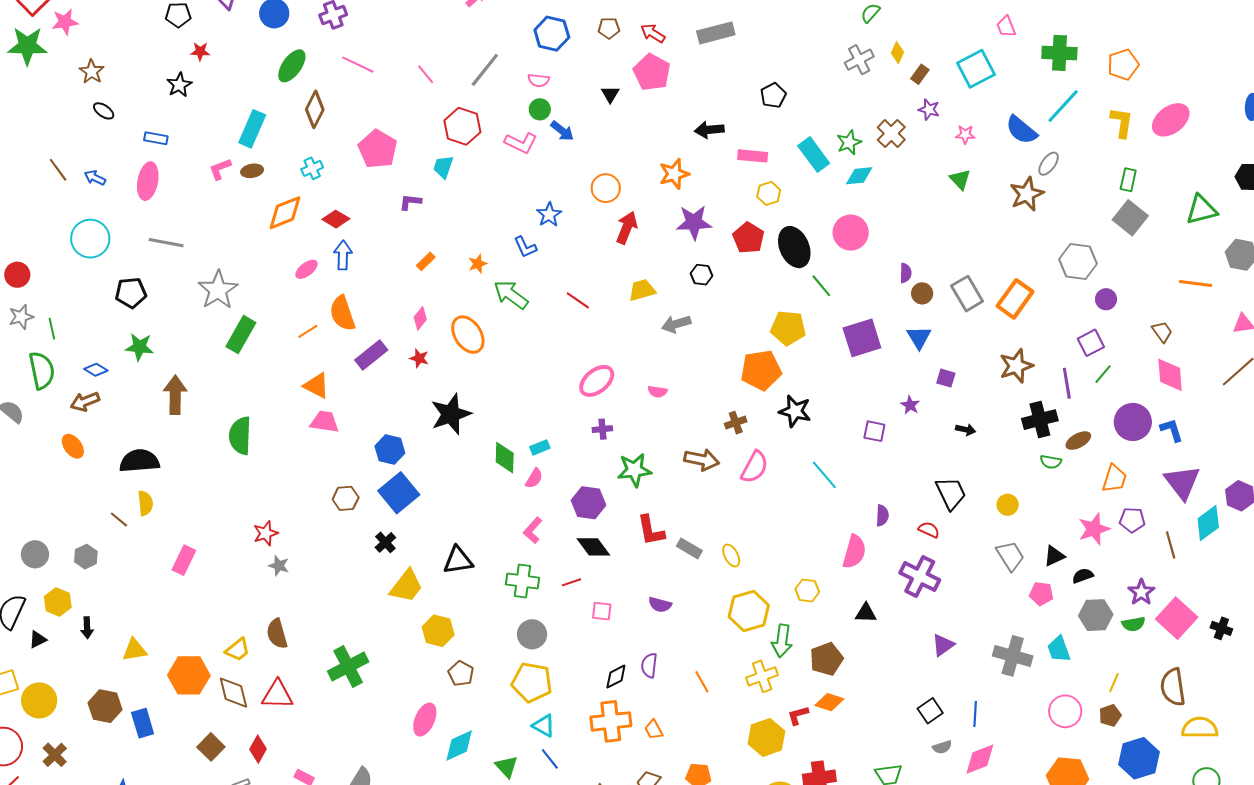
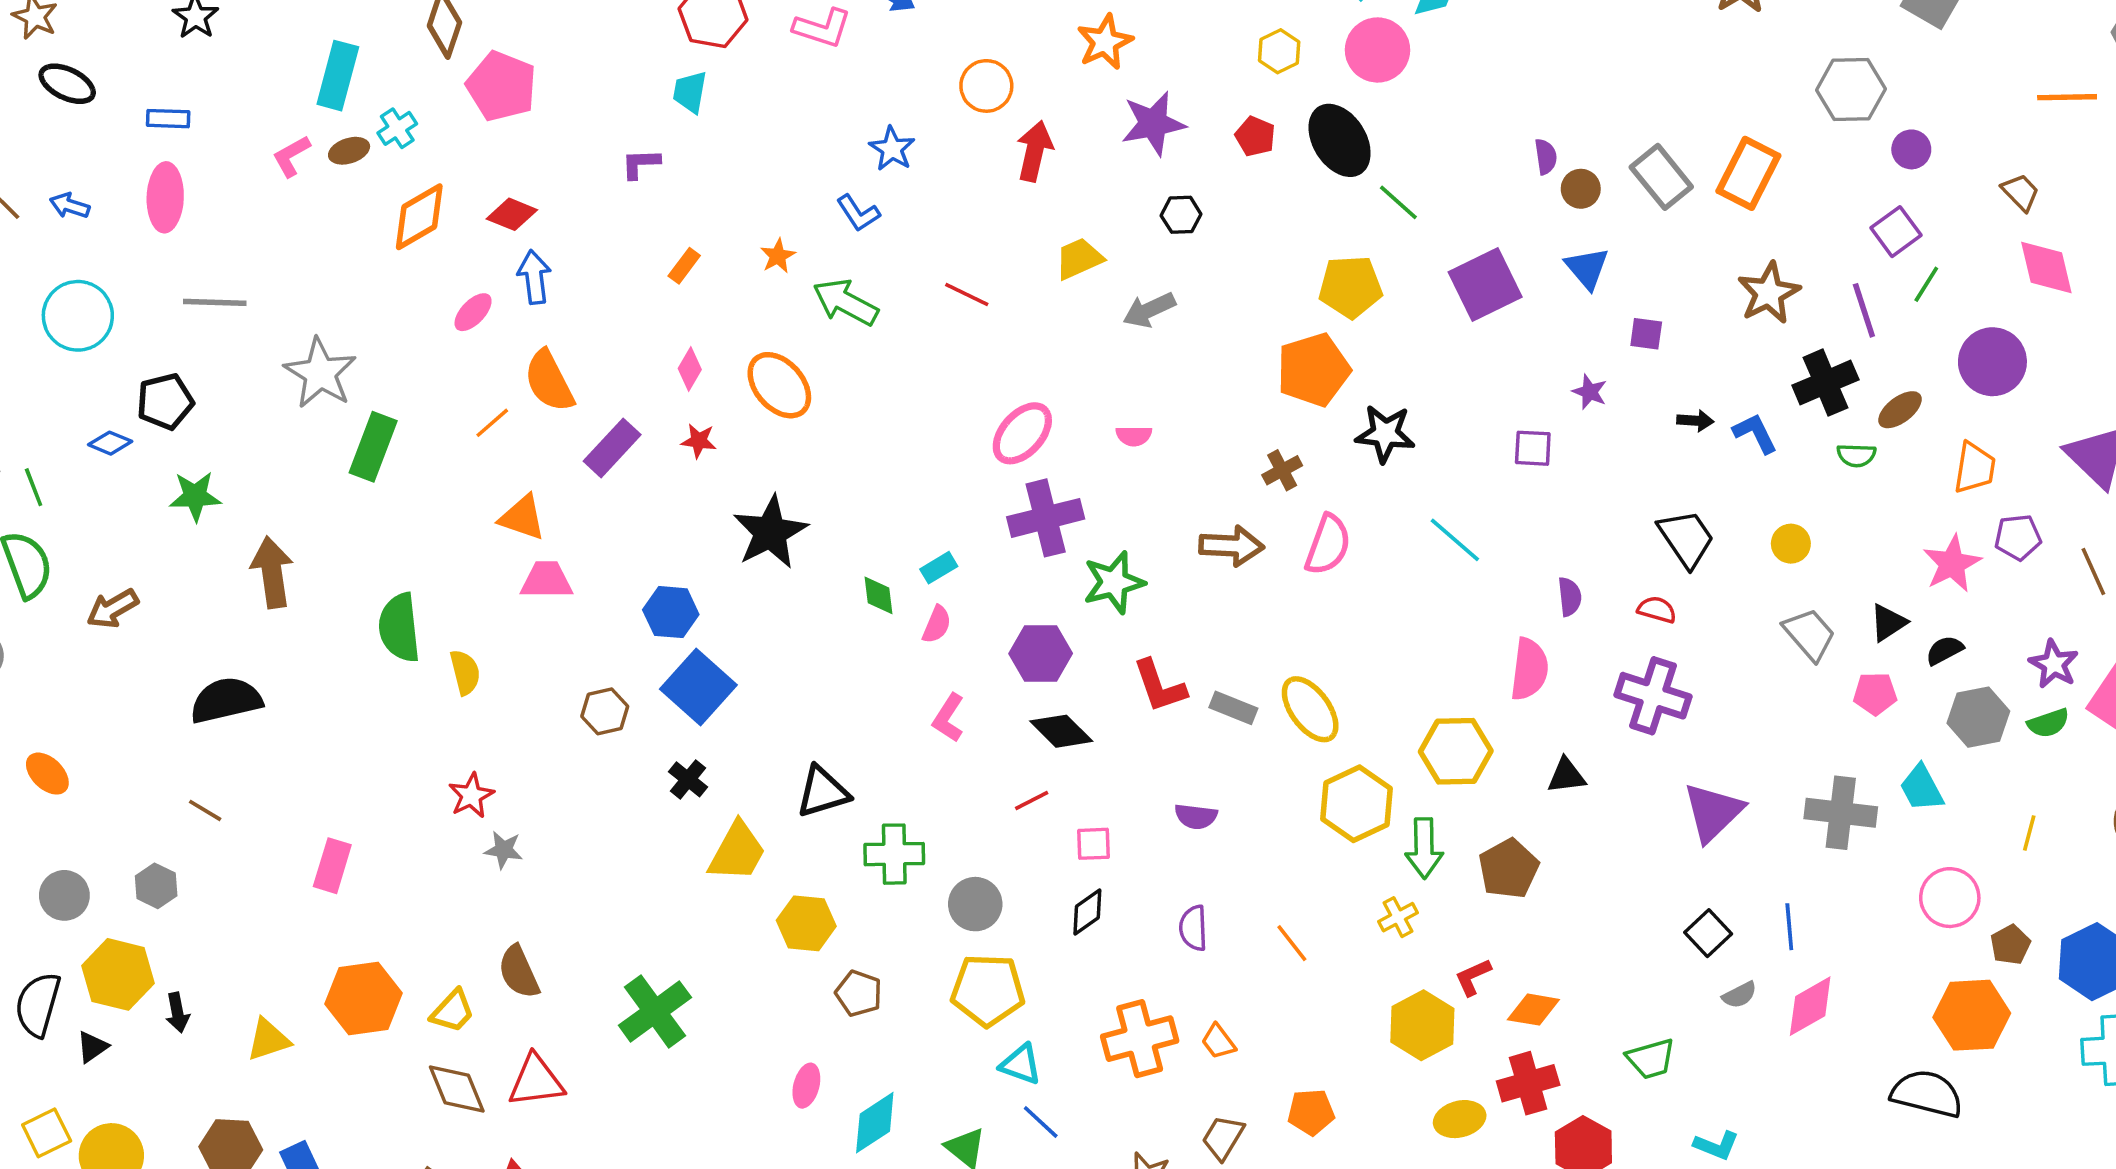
black ellipse: (104, 111) -> (67, 84), size x1.4
pink pentagon: (378, 149) -> (501, 86), moved
cyan cross: (312, 168) -> (397, 128), moved
pink circle: (851, 233) -> (1377, 50), moved
red pentagon: (748, 238) -> (1255, 136), size x0.7
blue diamond: (96, 370) -> (110, 443), moved
purple cross: (602, 429) -> (1046, 518), size x2.0
blue L-shape: (1172, 430) -> (1755, 433), moved
orange ellipse: (73, 446) -> (47, 774), moved
green diamond: (505, 458) -> (878, 595), size x0.7
yellow semicircle: (145, 503) -> (465, 672), moved
yellow ellipse: (731, 556) -> (1310, 709), size x1.6
green cross: (522, 581) -> (894, 854), moved
yellow hexagon: (807, 591) -> (1456, 751), size x1.6
yellow hexagon: (58, 602) -> (118, 974), size x1.4
purple triangle: (943, 645) -> (1713, 812), size x1.5
orange hexagon: (189, 675) -> (363, 999), moved
yellow cross: (762, 676) -> (1398, 917), size x0.7
black diamond: (616, 677) -> (1087, 912), moved
orange diamond: (829, 702) -> (1533, 1010), moved
brown pentagon: (1110, 715) -> (2010, 945), moved
pink ellipse: (425, 720) -> (806, 1086), size x0.7

